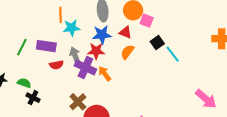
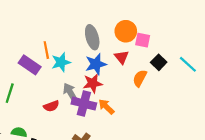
red triangle: (125, 32) -> (122, 57), turned 40
purple rectangle: (46, 46) -> (30, 65), moved, turned 36
orange semicircle: (127, 52) -> (140, 78), moved
cyan line: (173, 54) -> (188, 64), moved

